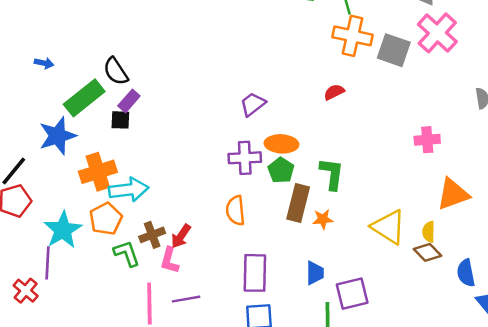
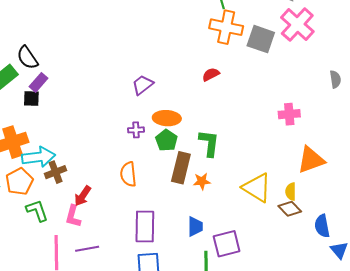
purple cross: (245, 158) -> (136, 130), size x0.6
brown cross: (152, 235) -> (56, 172), moved

